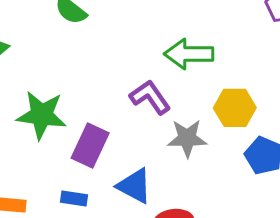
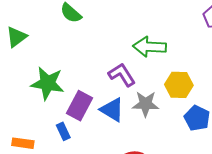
blue triangle: (135, 186) -> (112, 110), moved
blue rectangle: (74, 198) -> (63, 131), moved, turned 54

